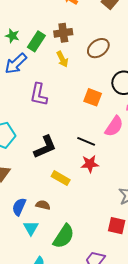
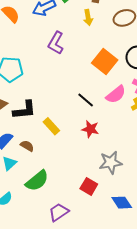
orange square: (93, 97) -> (105, 61), size x1.4
black L-shape: (45, 147) -> (24, 110), moved
red star: (90, 164) -> (90, 129), moved

